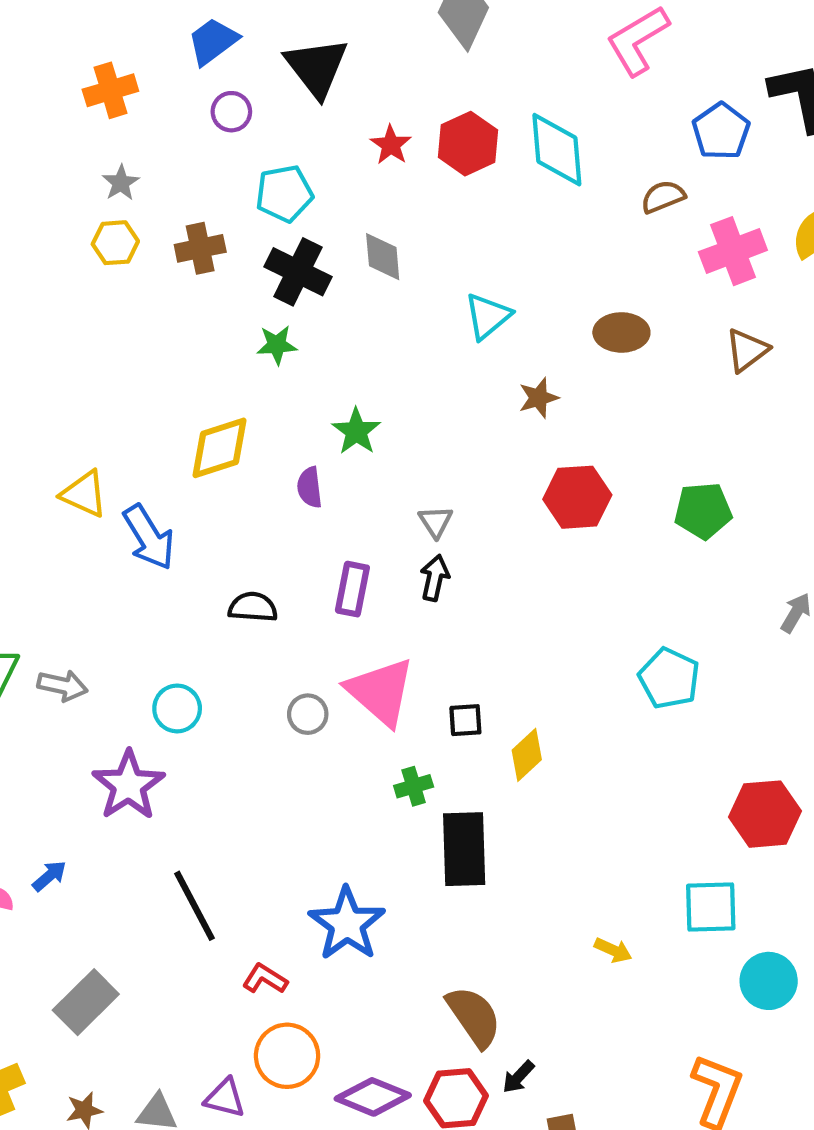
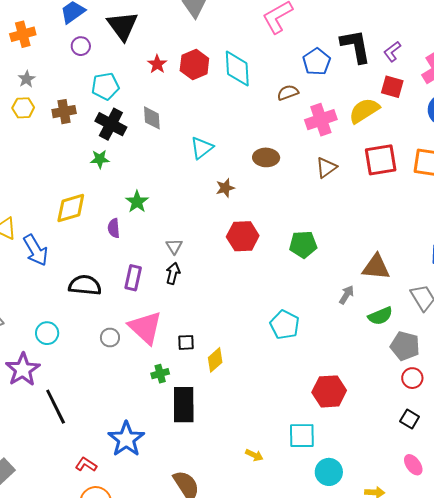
black semicircle: (253, 607) -> (85, 285), size x1.4
black line: (195, 906) -> (56, 407), moved

